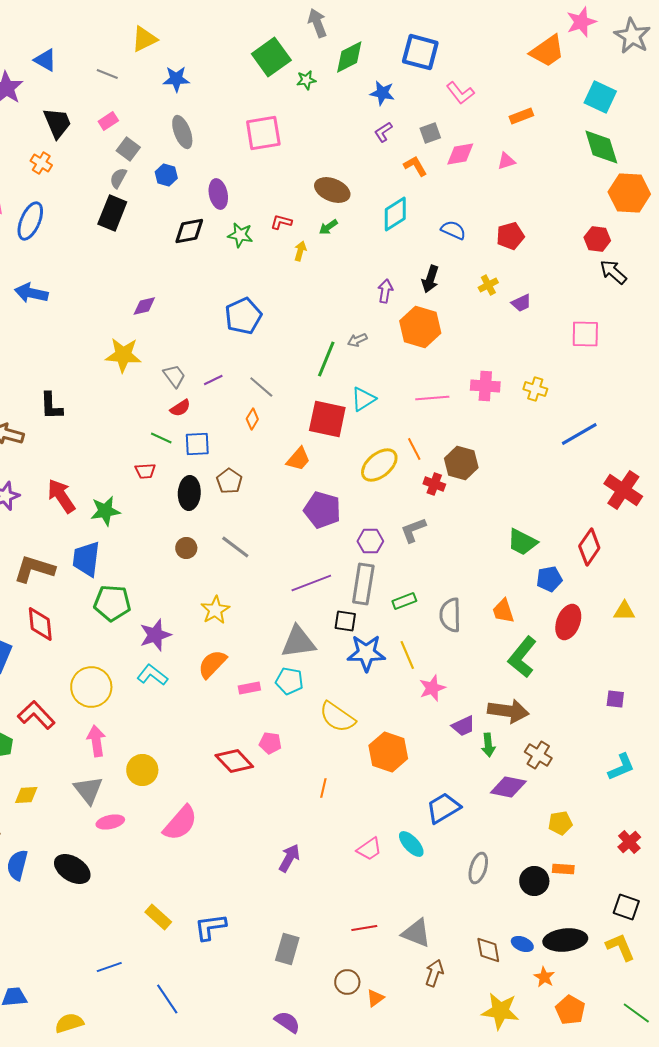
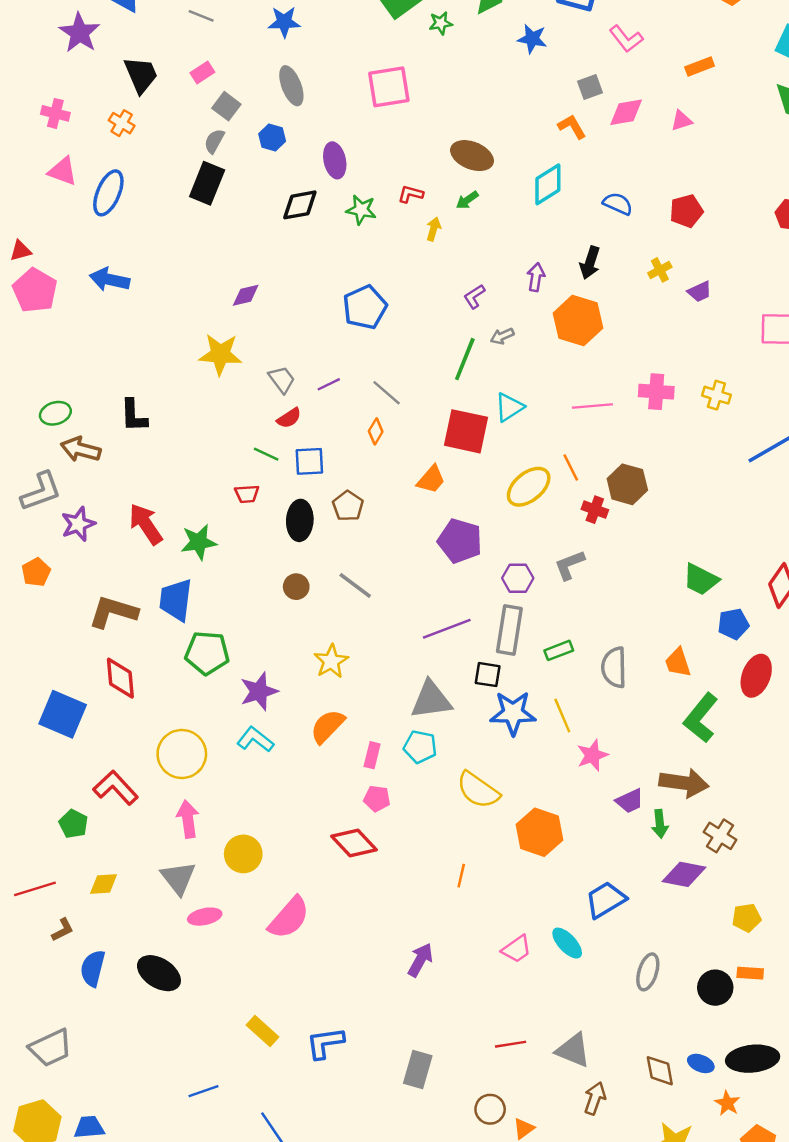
purple L-shape: (383, 132) -> (474, 296), moved
pink rectangle: (249, 688) -> (372, 755), turned -65
pink pentagon: (270, 743) -> (377, 799), moved

